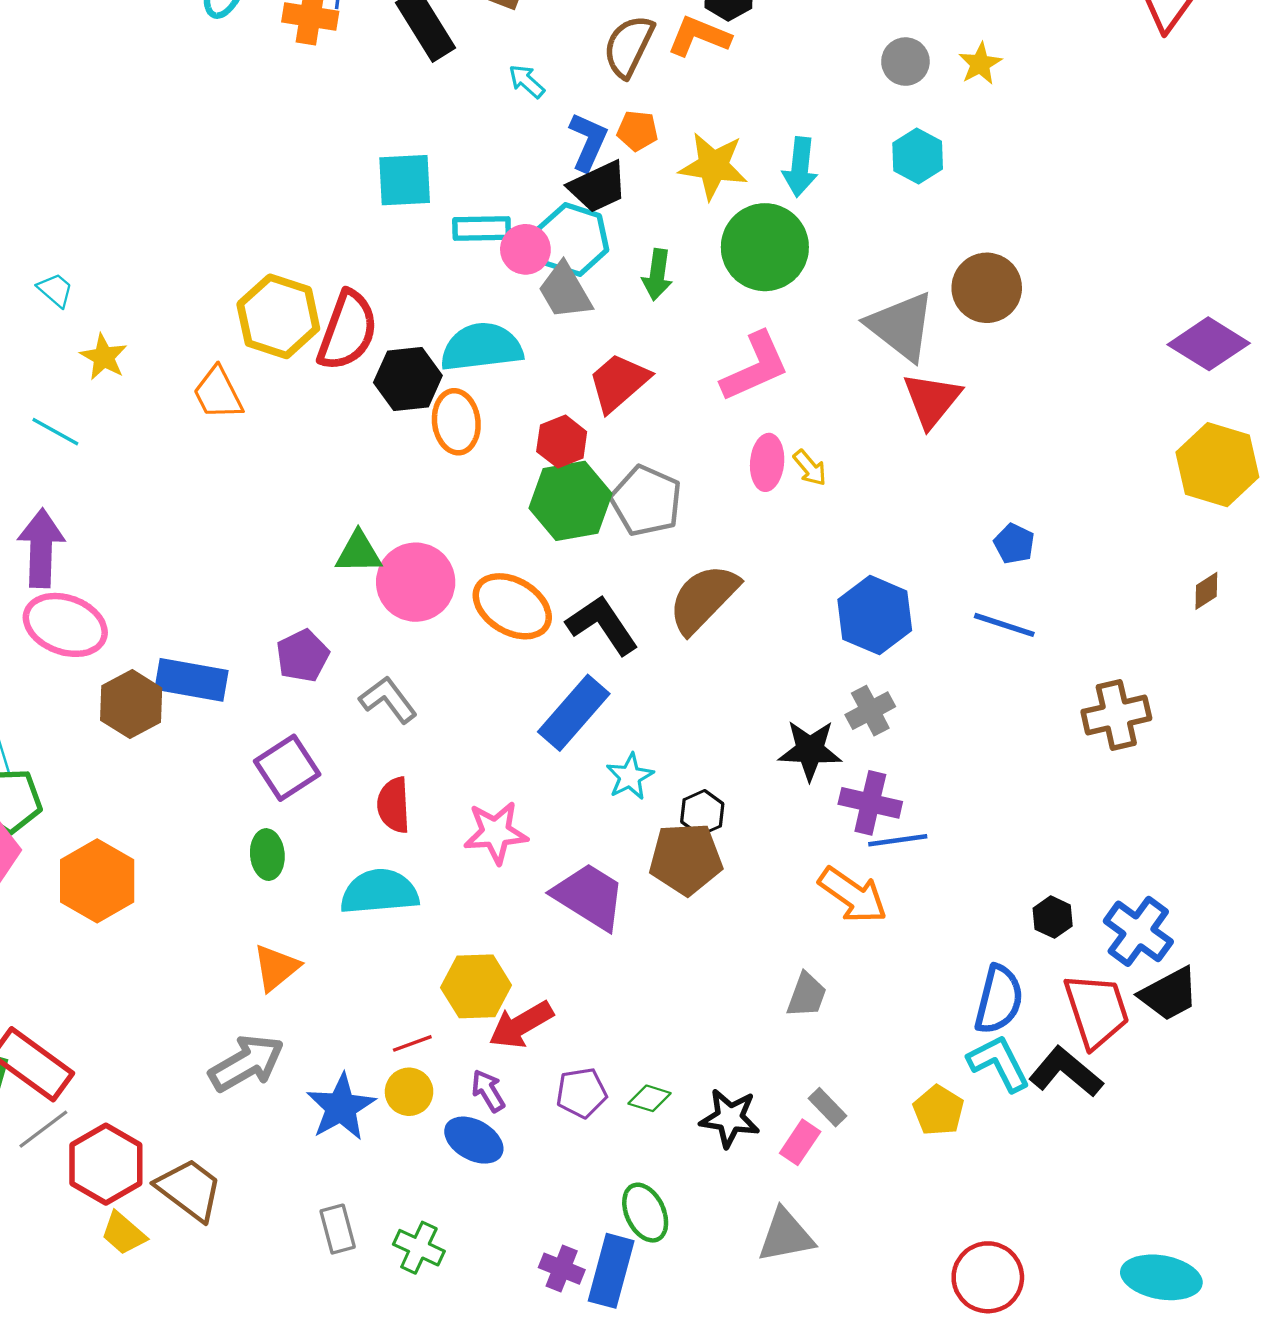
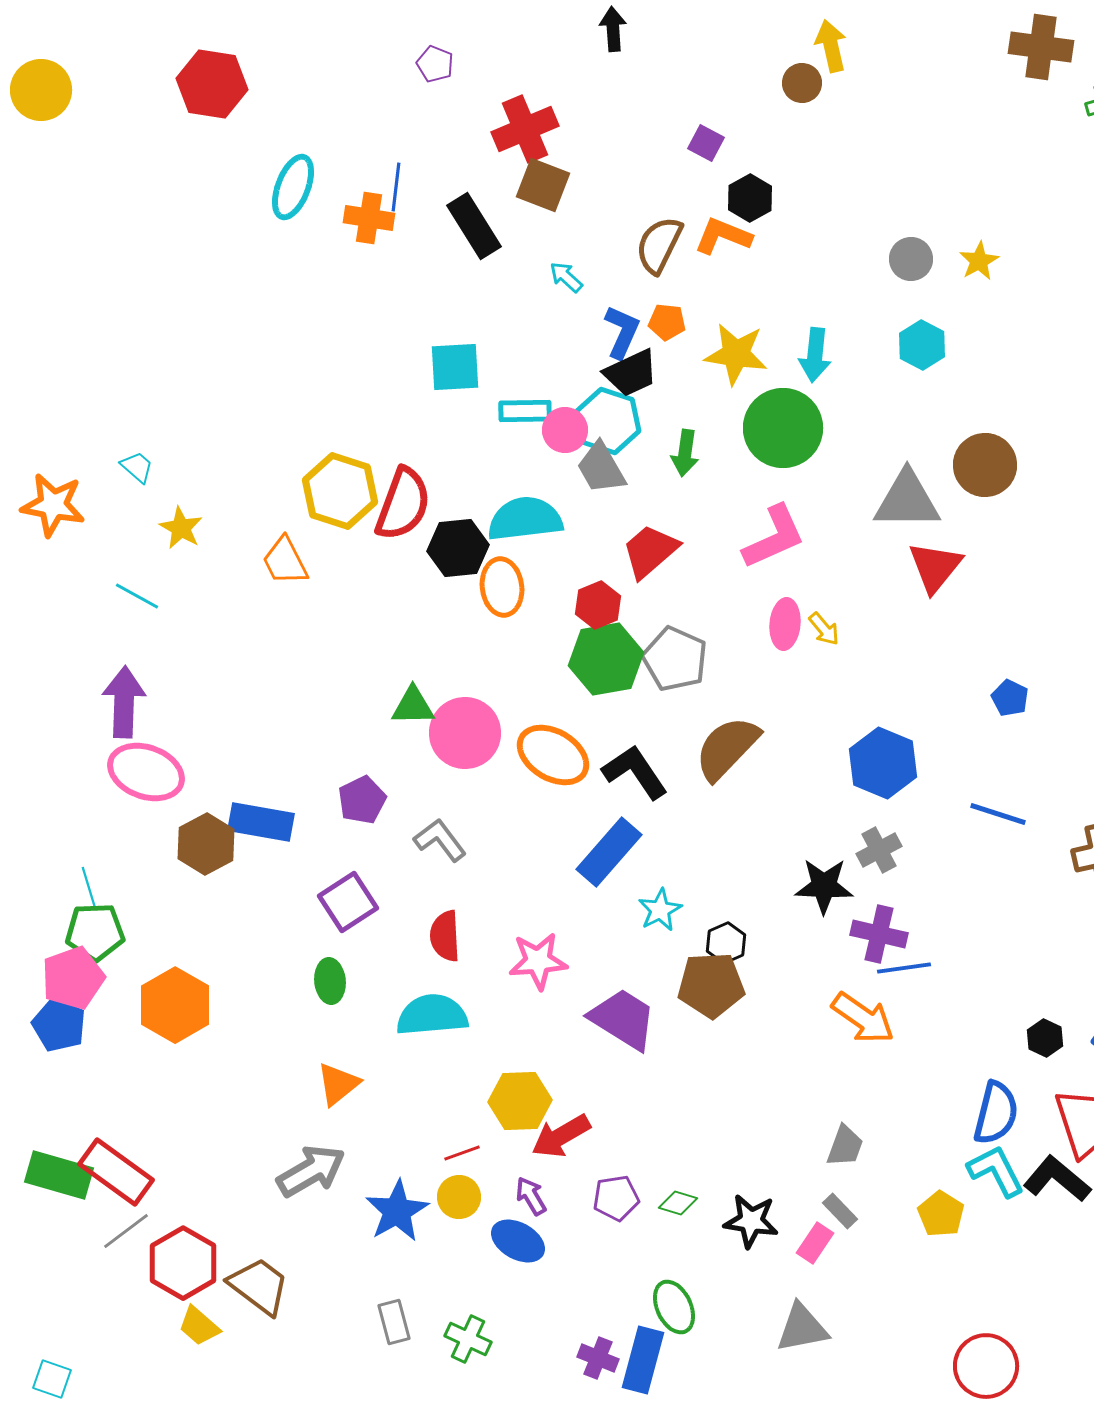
gray triangle: (901, 326) -> (907, 500), turned -38
blue line: (1004, 625) -> (998, 814), moved
gray trapezoid: (807, 995) -> (845, 1146), moved

